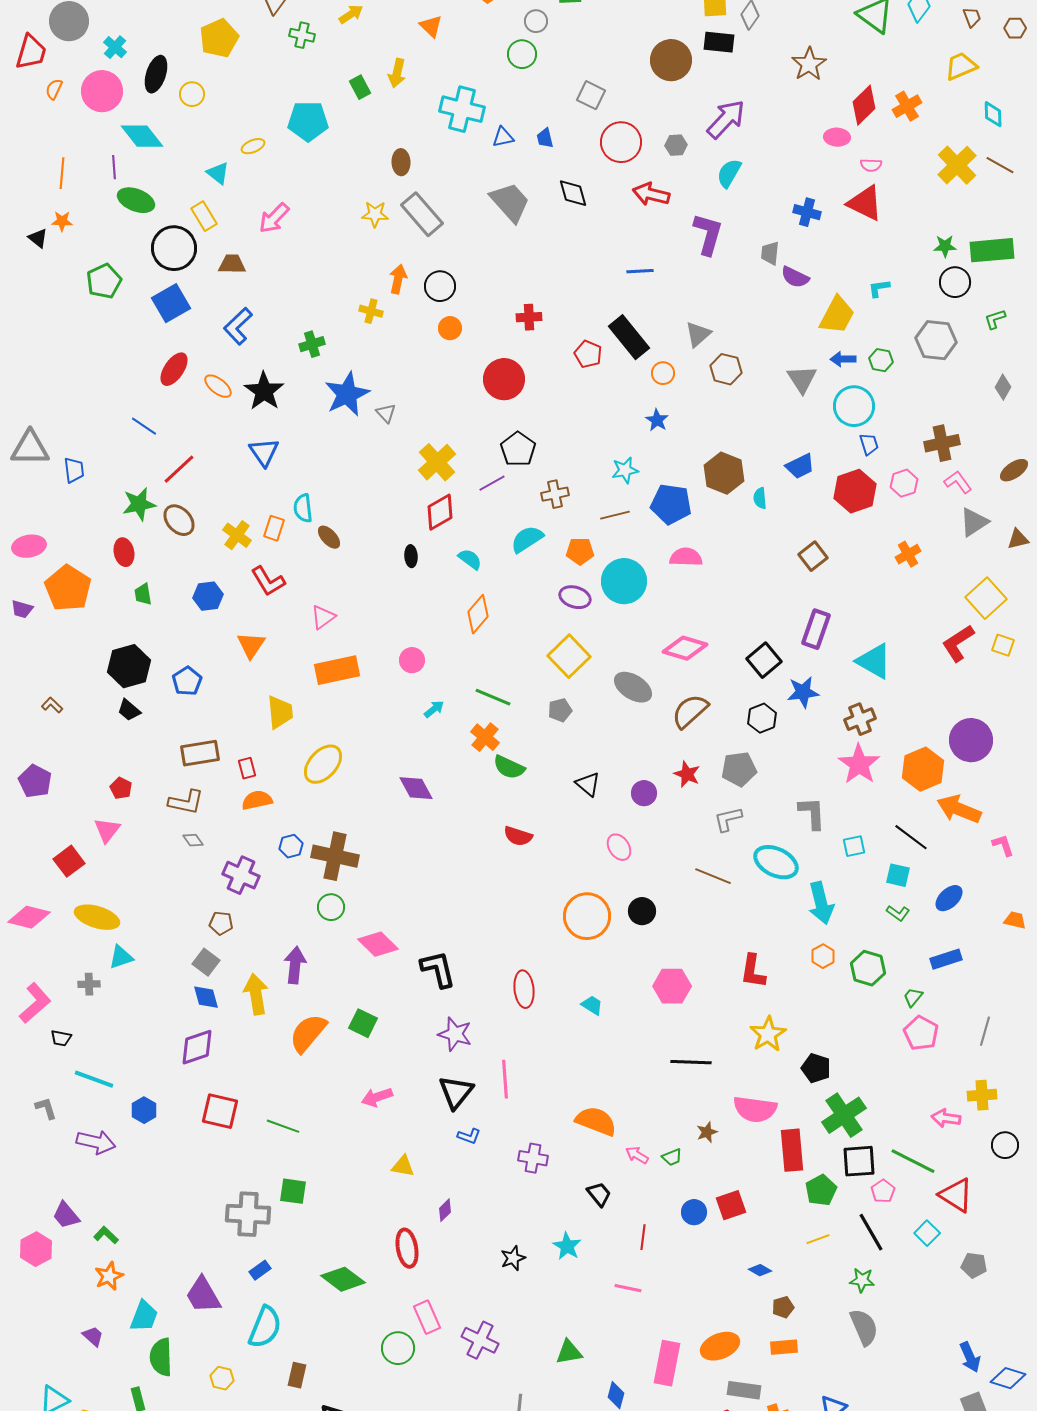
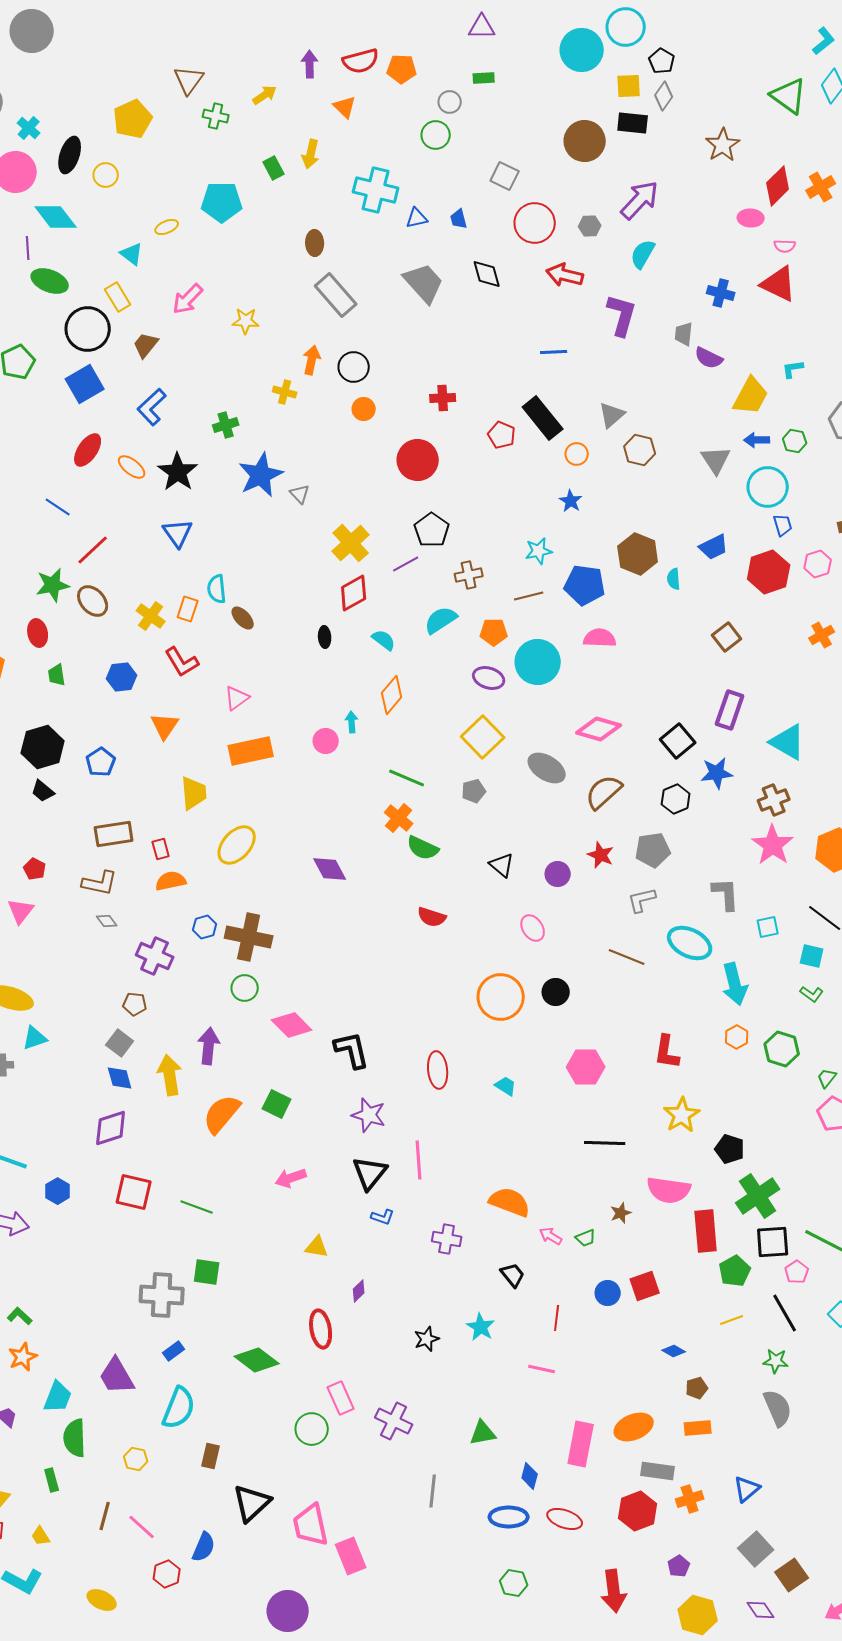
yellow star: (375, 214) -> (246, 321), moved
brown trapezoid: (232, 264) -> (146, 345), turned -52
cyan arrow: (434, 709) -> (352, 722), moved, turned -55

